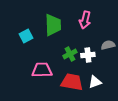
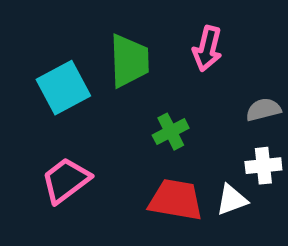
cyan square: (26, 36) -> (63, 88), size x1.5
white cross: (88, 55) -> (263, 166), moved
pink trapezoid: (42, 70) -> (66, 180), moved, turned -35

